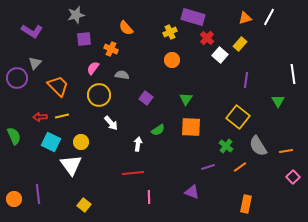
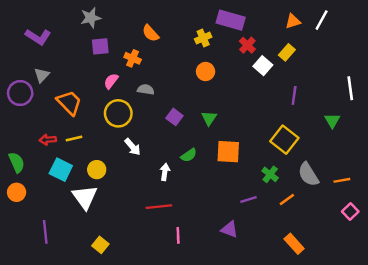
green triangle: (186, 99) -> (209, 118), moved
orange circle: (14, 199) -> (17, 192), moved
orange rectangle: (246, 204) -> (294, 244), turned -54

